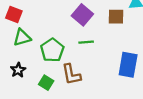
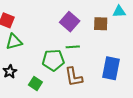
green pentagon: (52, 50) -> (53, 60), moved, turned 30
brown L-shape: (71, 74) -> (74, 77), moved

